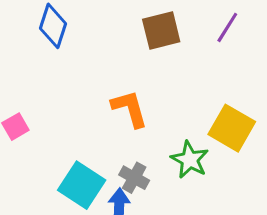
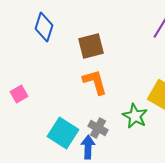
brown square: (161, 30) -> (91, 46), moved

